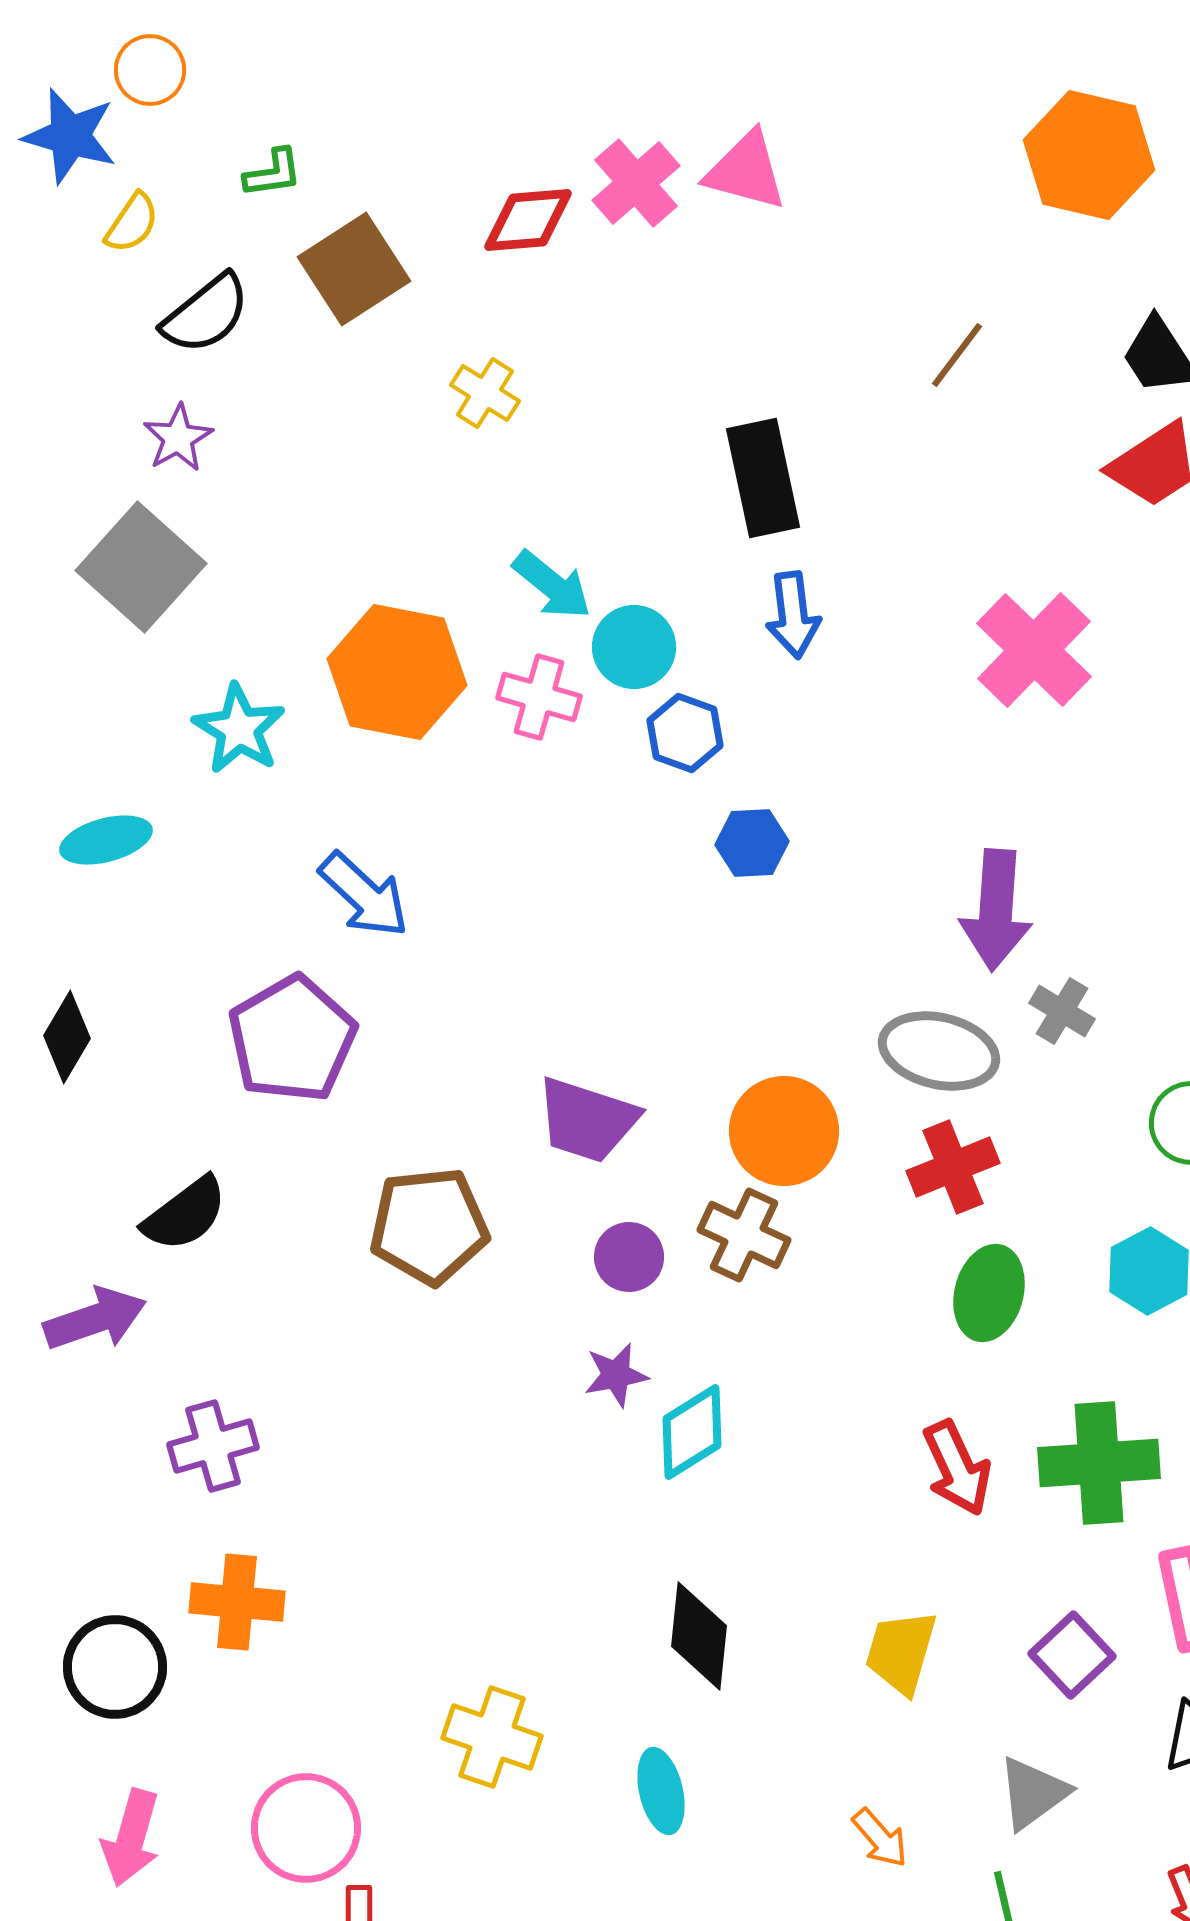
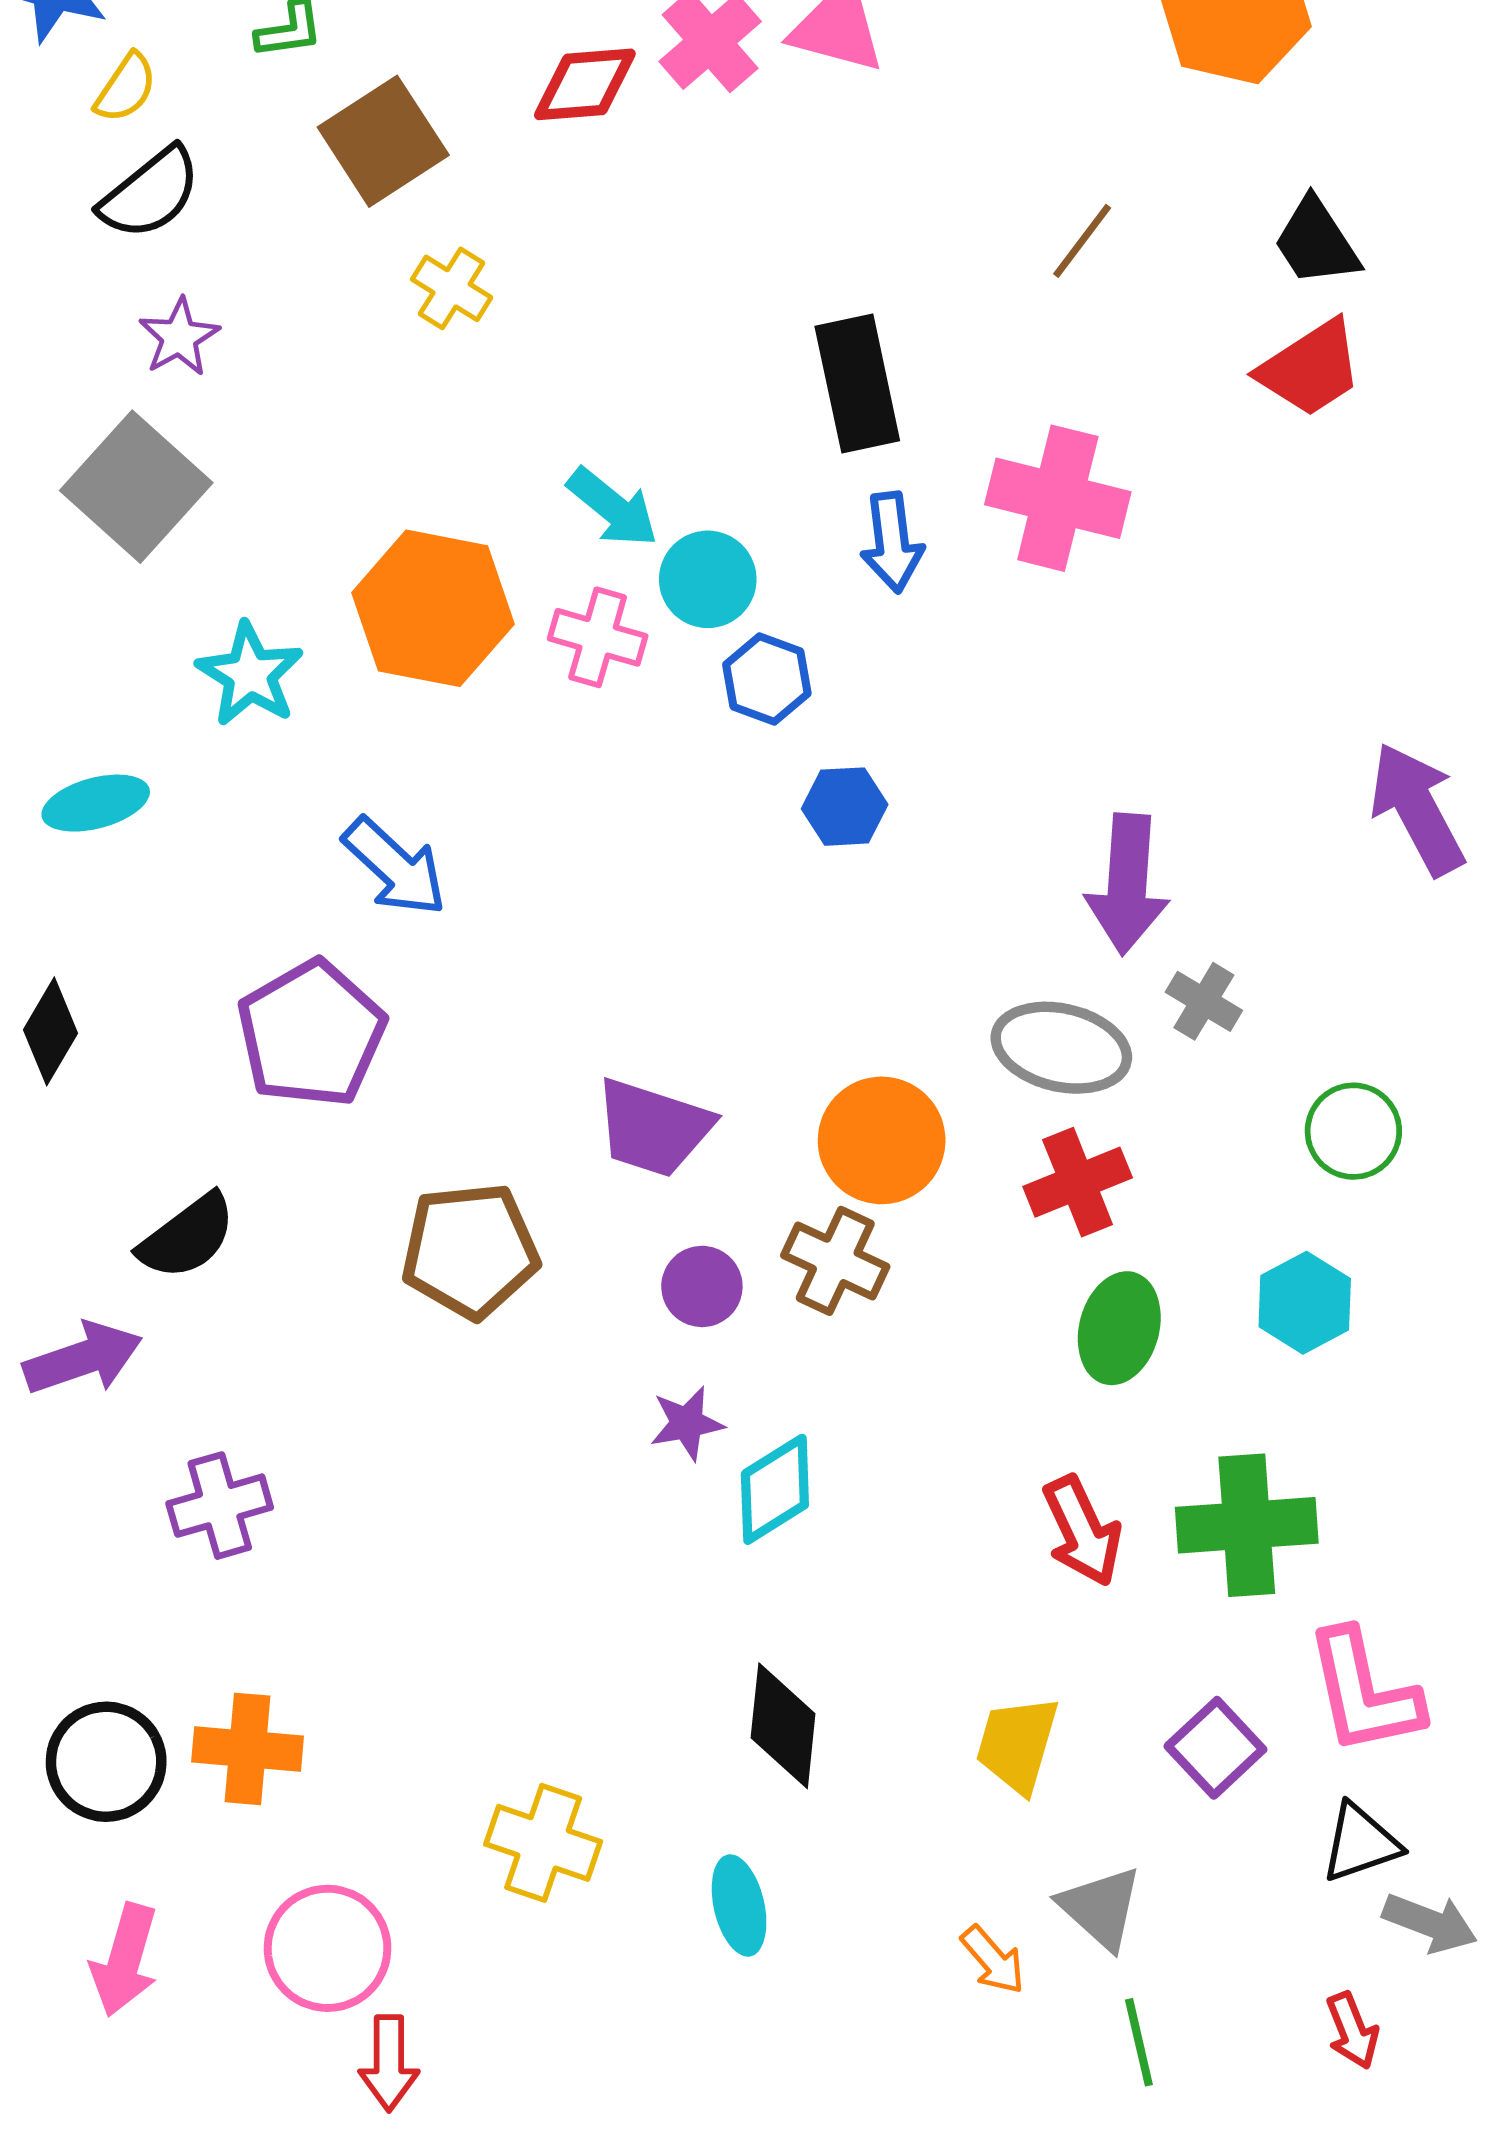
black semicircle: (206, 314) -> (150, 193), moved
yellow cross: (485, 393) -> (452, 288), moved
pink cross: (1034, 650) -> (1058, 498), moved, turned -30
orange cross: (237, 1602) -> (248, 1749), moved
gray triangle: (1033, 1793) -> (1101, 1908), moved, turned -42

